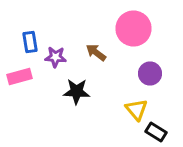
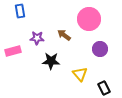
blue rectangle: (30, 42) -> (20, 11), moved
yellow triangle: (136, 110) -> (80, 74), moved
black rectangle: (156, 132) -> (104, 88), turned 32

